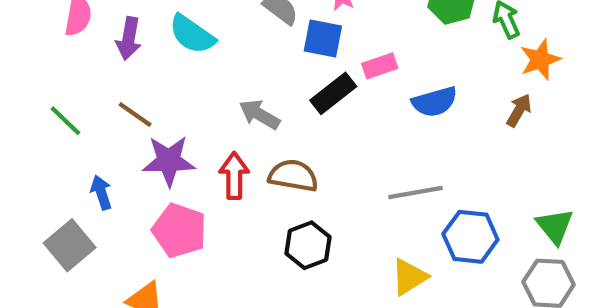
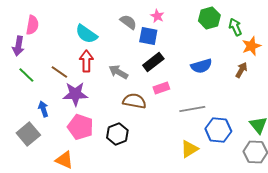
purple arrow: (129, 38) -> (18, 46), moved
pink rectangle: (380, 66) -> (161, 88), moved
red arrow: (234, 176) -> (86, 61), moved
black hexagon: (308, 245) -> (117, 134), moved

